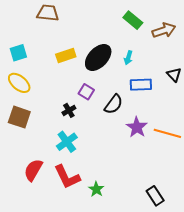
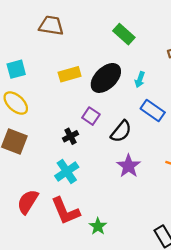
green rectangle: (133, 20) -> (124, 34), moved
blue rectangle: (141, 85) -> (153, 111), turned 35
purple star: (137, 127) -> (129, 166), moved

